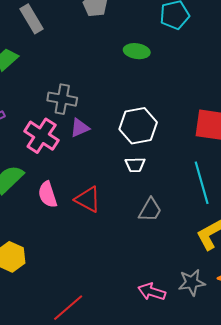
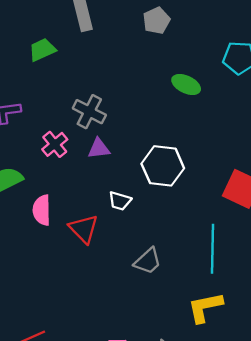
pink cross: (42, 136) -> (55, 144), size x0.7
white trapezoid: (135, 165) -> (120, 201), moved

